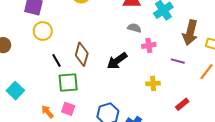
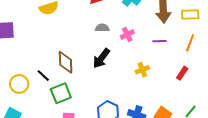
gray semicircle: (134, 28) -> (102, 28), moved
yellow circle: (43, 31) -> (19, 84), moved
red rectangle: (182, 104) -> (182, 73), moved

